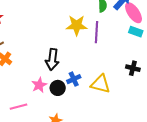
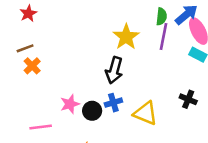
yellow star: (77, 25) -> (126, 37), turned 30
purple line: (96, 32) -> (163, 36), moved
black arrow: (52, 59) -> (114, 70), moved

